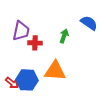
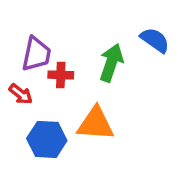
green arrow: (64, 36) -> (111, 63), size x1.5
red arrow: (12, 83) -> (21, 94), moved

